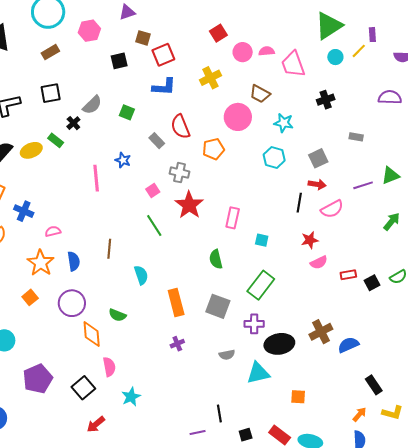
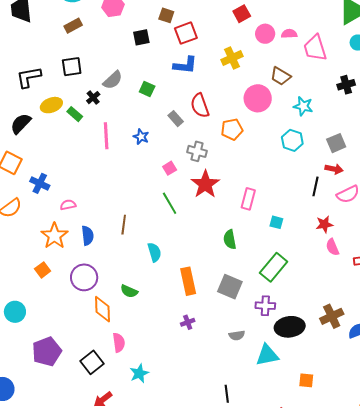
yellow ellipse: (31, 150) -> (51, 105), moved
pink line: (96, 178) -> (106, 136), moved
pink semicircle: (319, 262) -> (332, 247), turned 90

